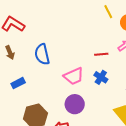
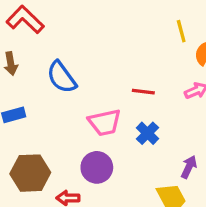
blue semicircle: (42, 54) -> (62, 77), turned -35
red line: (101, 54) -> (143, 92), moved

